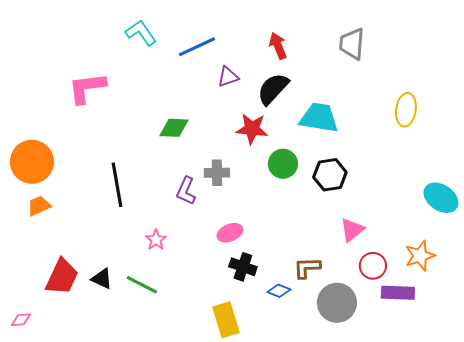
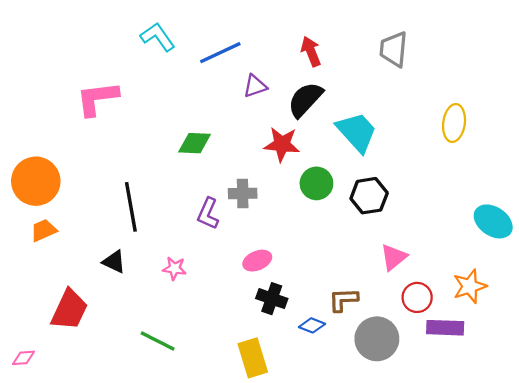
cyan trapezoid: (319, 118) -> (357, 132), turned 39
pink star: (156, 240) -> (174, 268), turned -30
black triangle: (102, 279) -> (114, 262), moved
green line: (142, 285) -> (158, 341), moved

